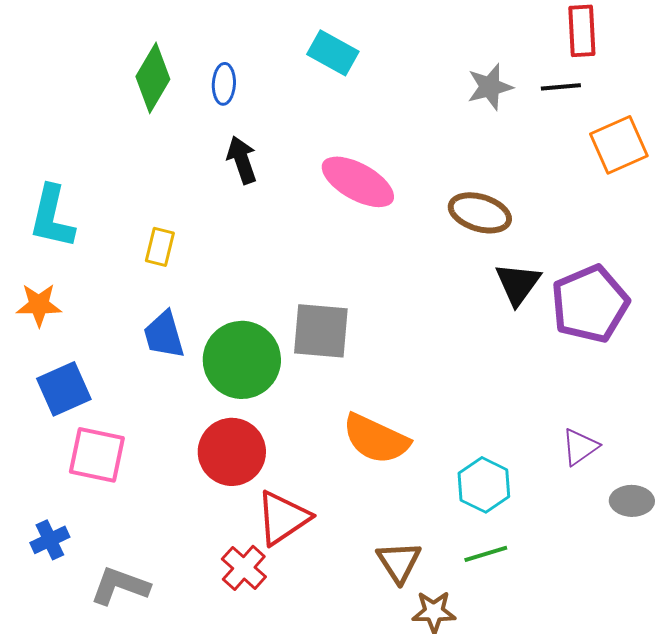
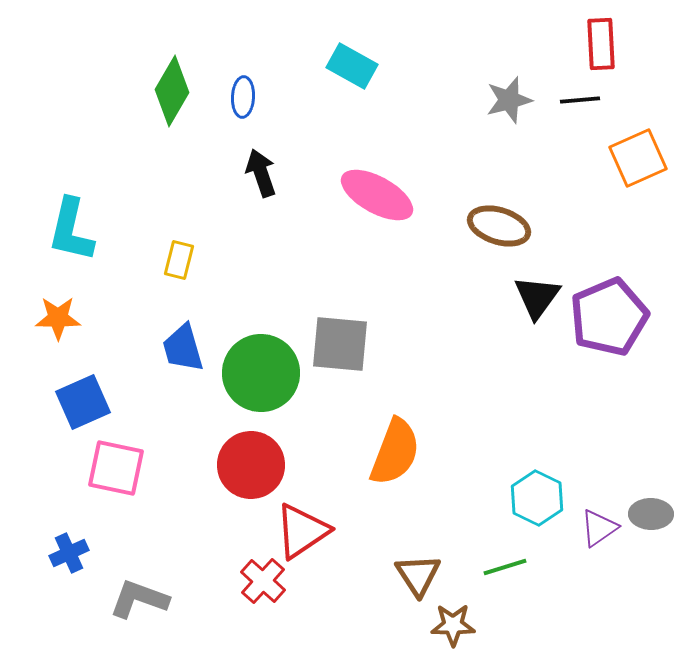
orange semicircle: (376, 439) -> (395, 452), turned -94
purple triangle: (580, 447) -> (599, 528), moved
cyan hexagon: (484, 485) -> (537, 498), moved

